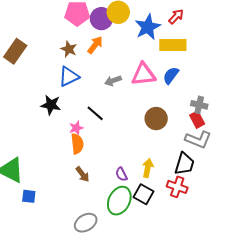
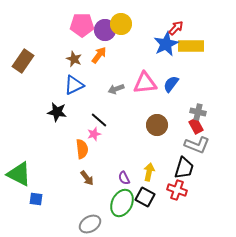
blue star: (148, 27) -> (166, 44), moved
yellow rectangle: (173, 45) -> (191, 46), moved
pink star: (76, 128) -> (94, 134), moved

